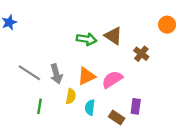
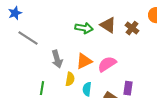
brown cross: (141, 54) -> (132, 28), moved
gray line: (29, 73) -> (28, 38), moved

